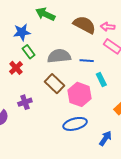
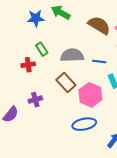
blue star: (22, 32) -> (36, 18), moved
red cross: (16, 68) -> (28, 65), turned 32

